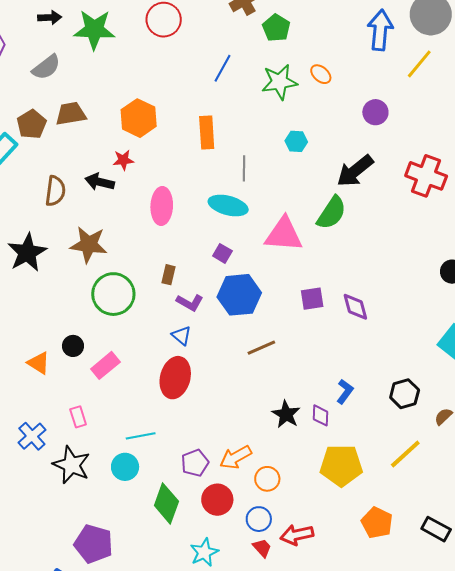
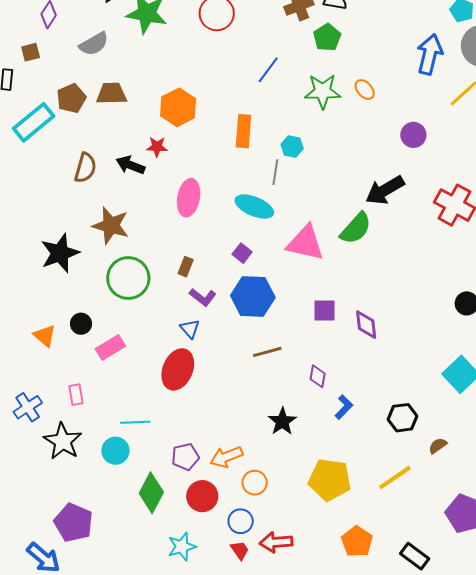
cyan hexagon: (296, 141) -> (292, 147), moved
black star: (27, 253) -> (60, 253), moved
purple diamond: (320, 415) -> (318, 376), moved

